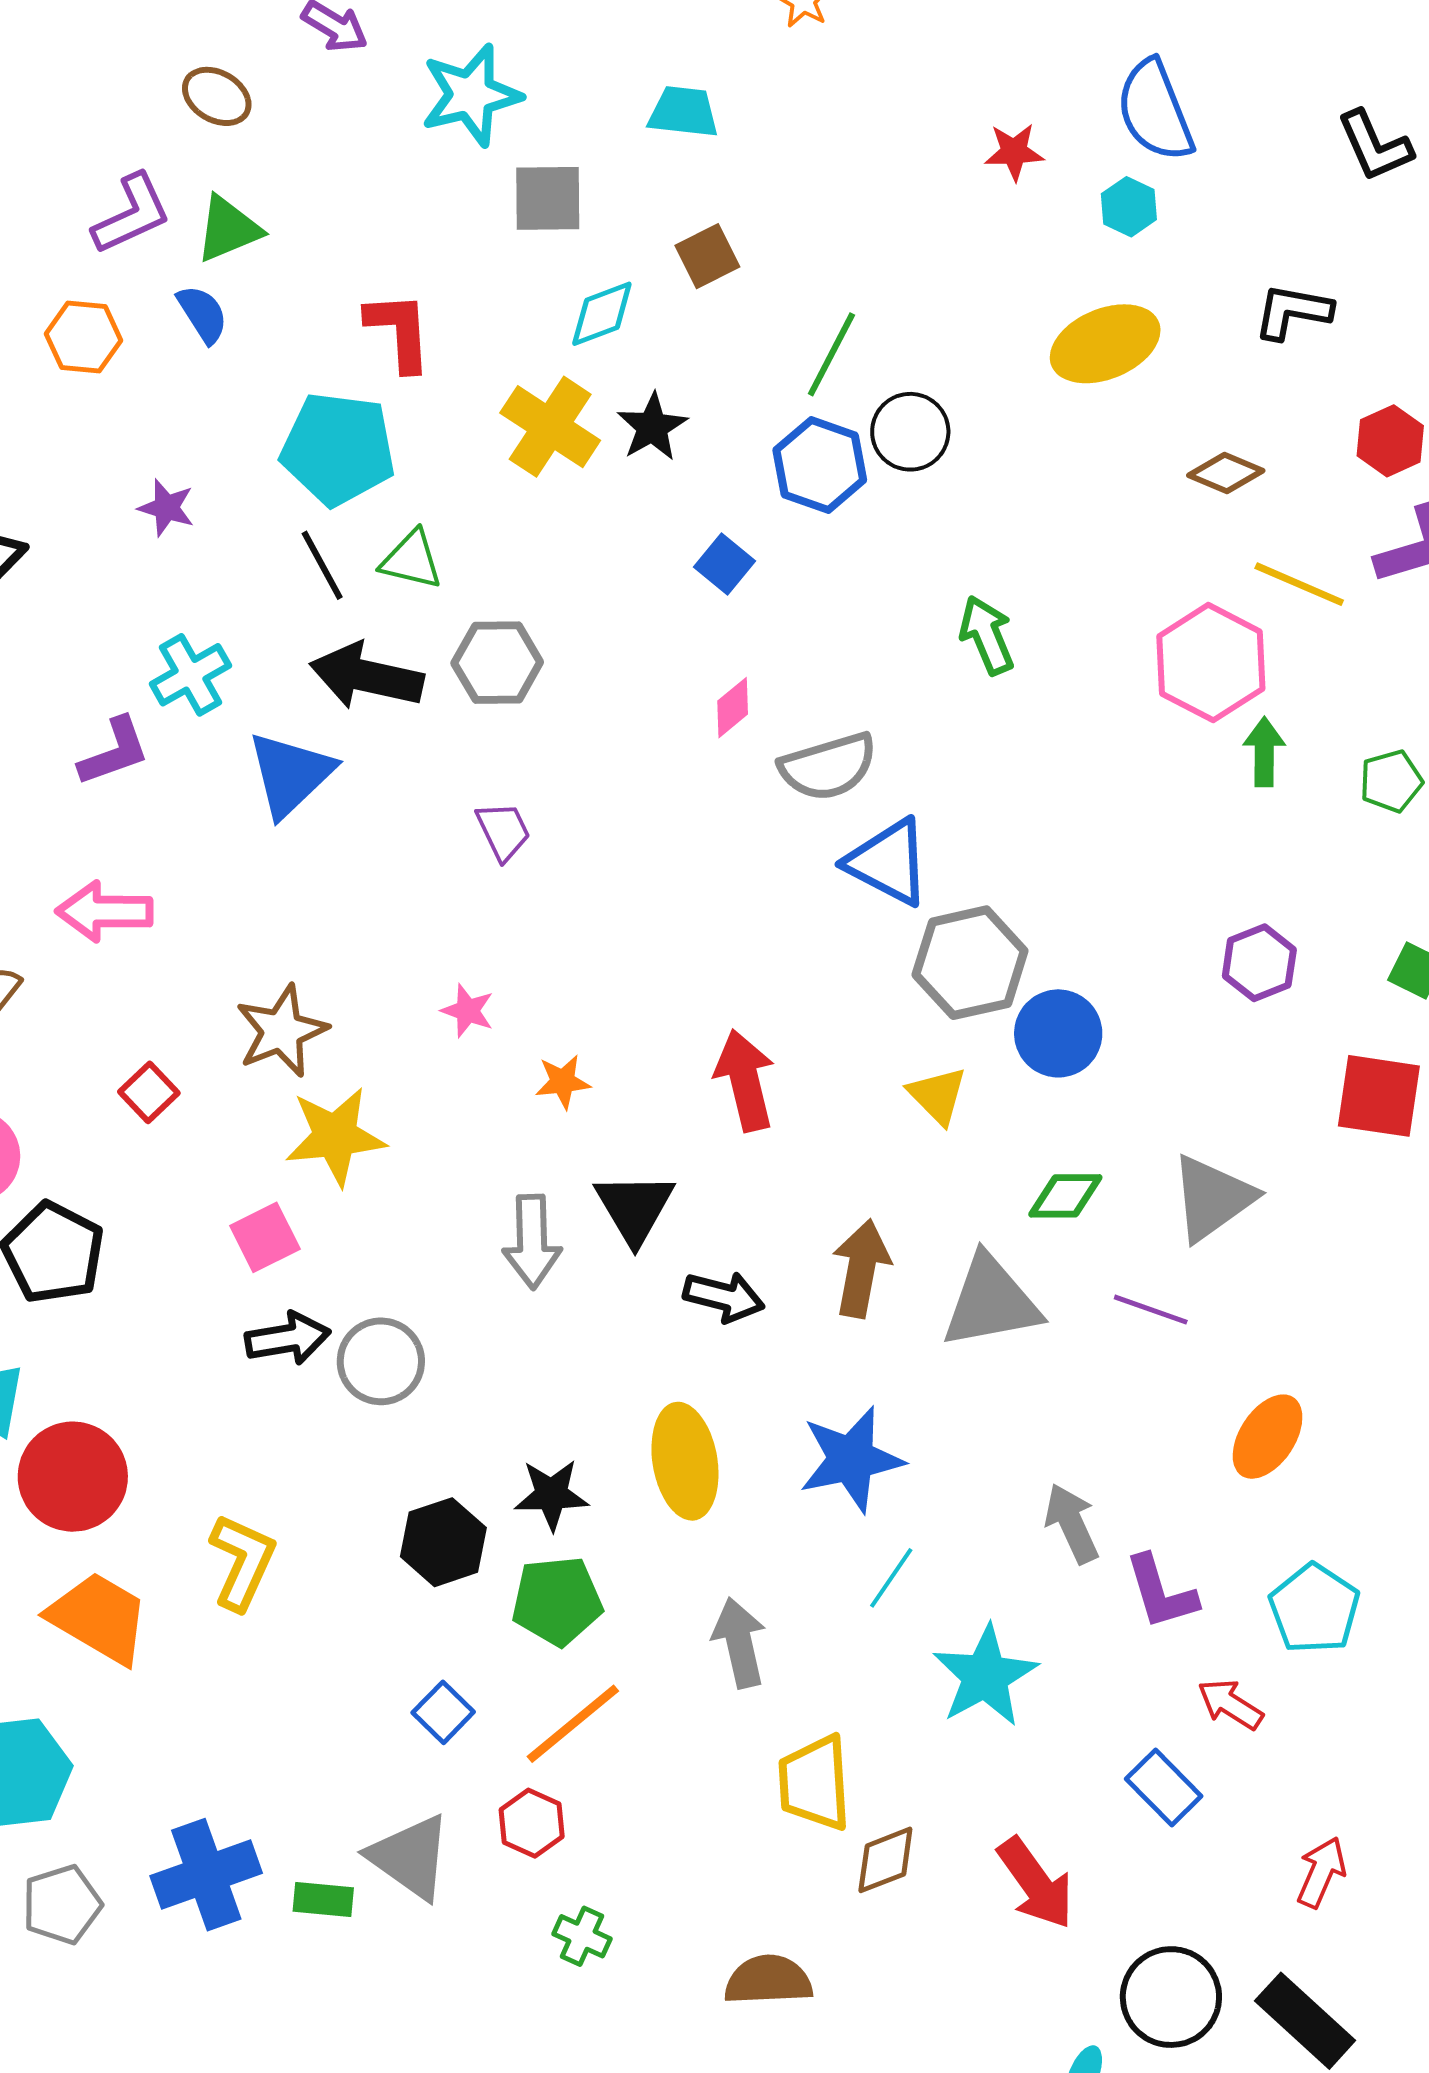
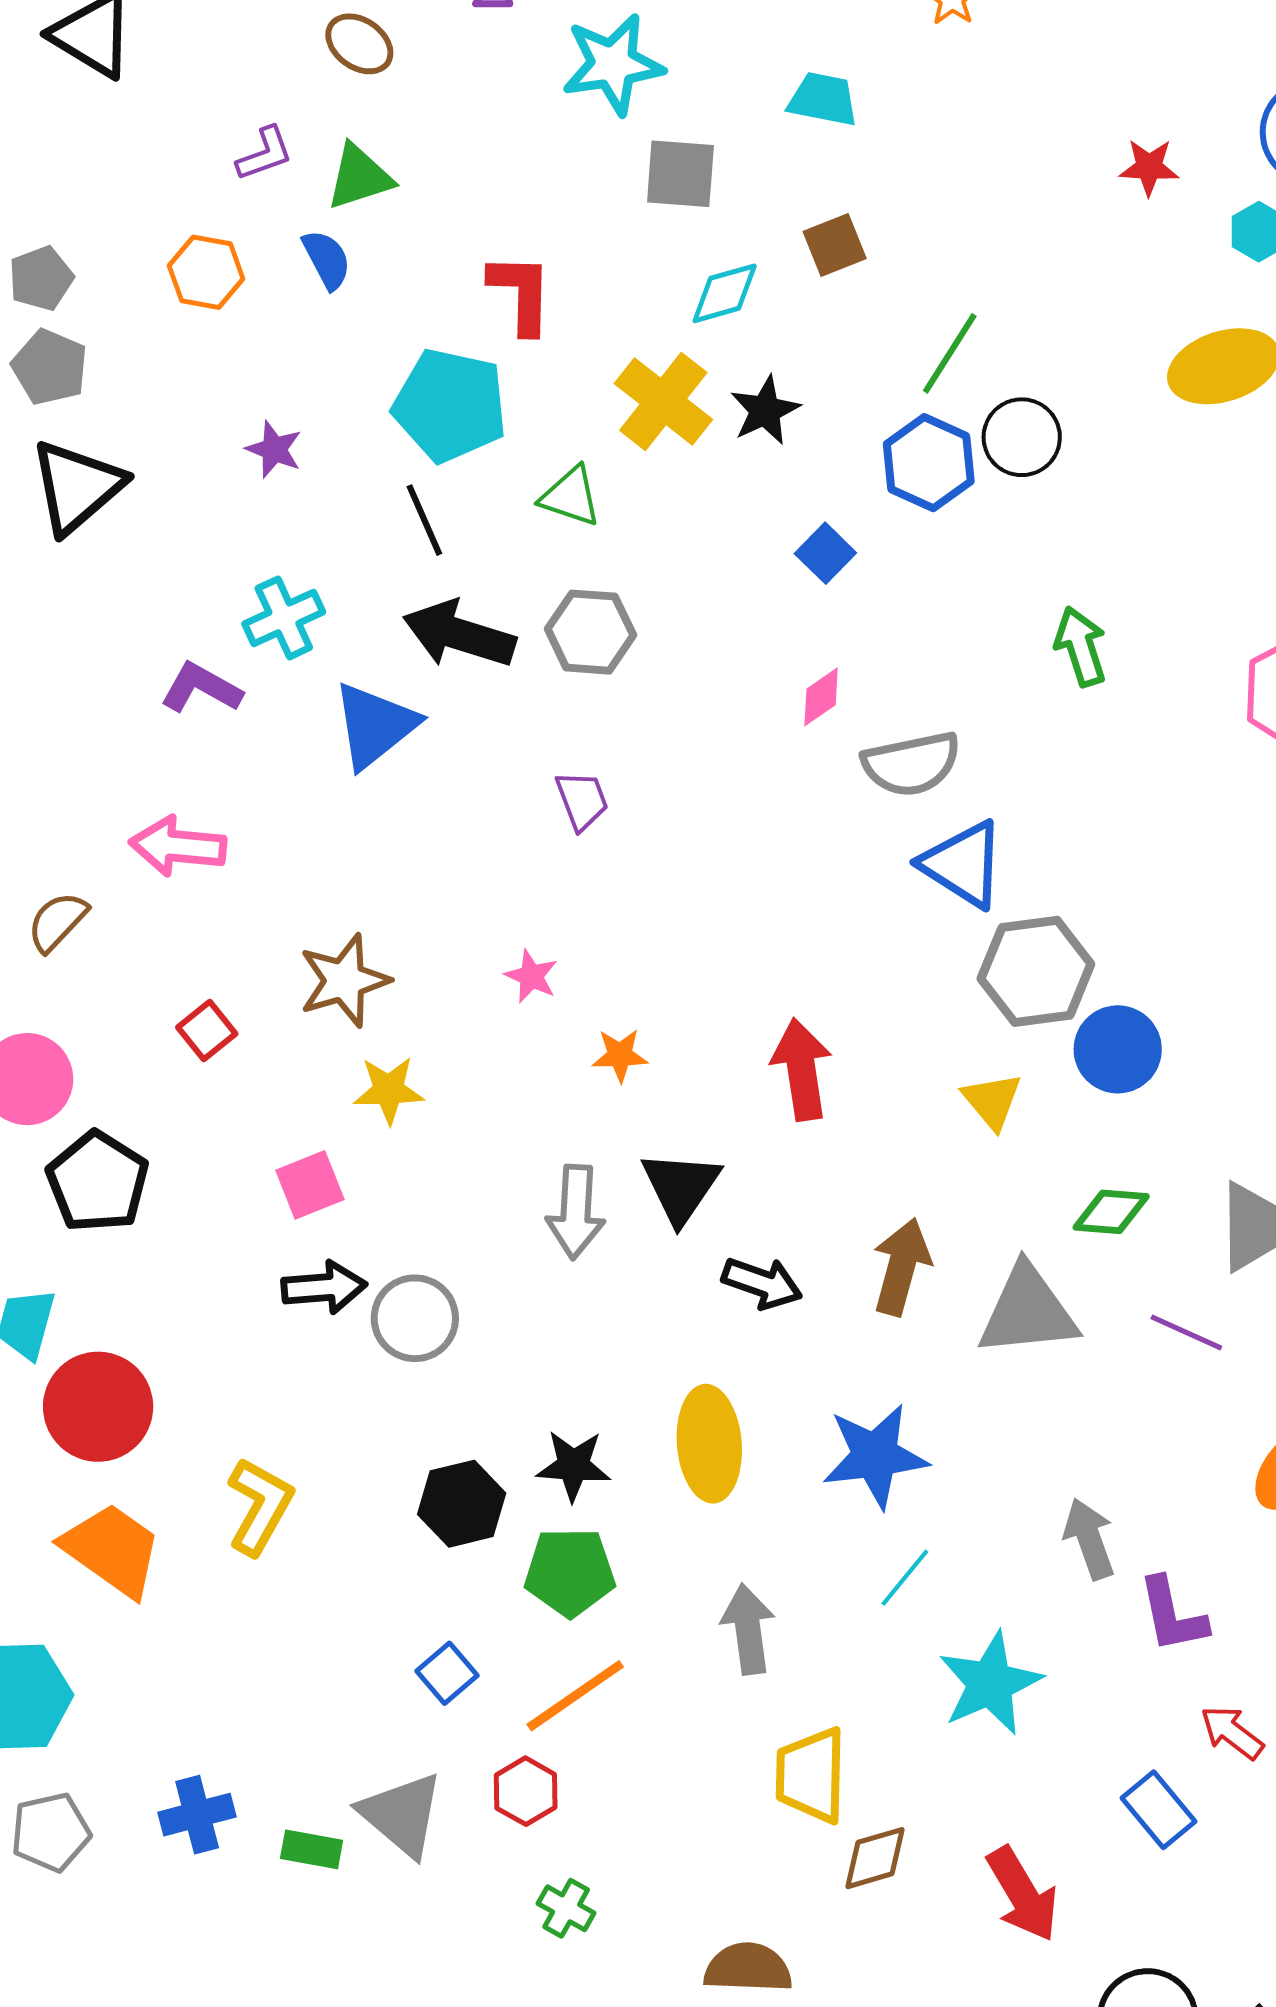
purple L-shape: (132, 214) -> (265, 154), size x0.7
green triangle: (411, 560) -> (571, 496), moved
purple L-shape: (114, 752) -> (201, 688), turned -136
yellow star: (335, 1136) -> (389, 1090), size x0.7
blue cross: (206, 1875) -> (197, 1815), size x0.7

